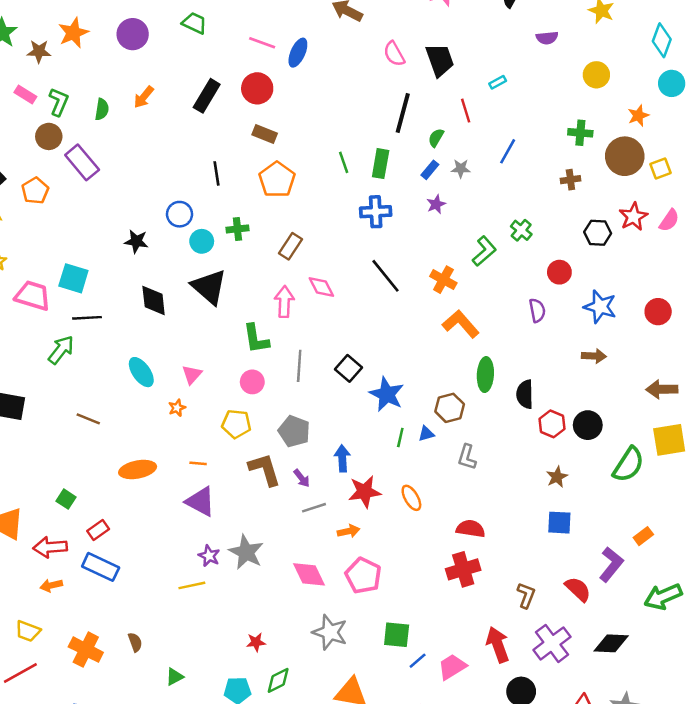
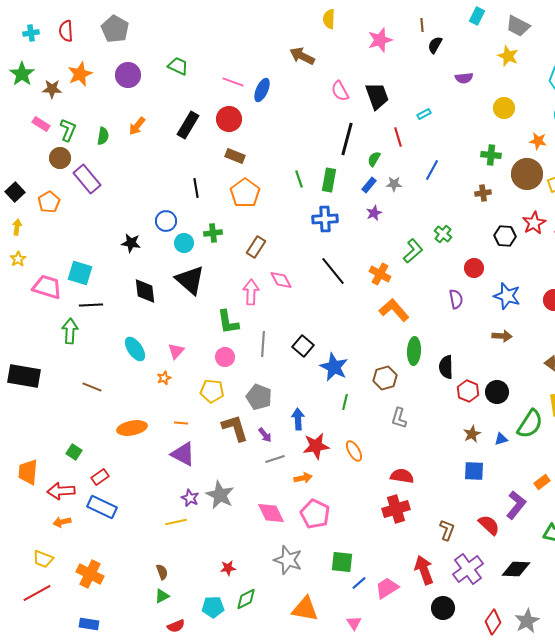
orange star: (638, 116) -> (538, 141), turned 30
green arrow: (61, 350) -> (70, 331), turned -35
blue triangle: (426, 434) -> (501, 439), moved
brown semicircle: (135, 642) -> (162, 572), moved

